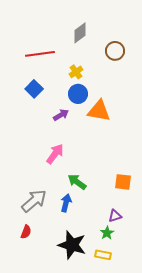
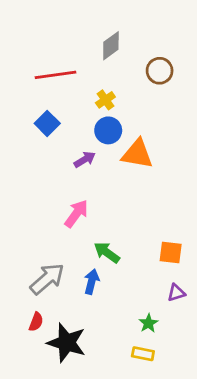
purple triangle: (115, 216) -> (176, 293), moved
black star: (72, 245) -> (67, 343), moved

